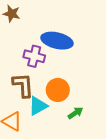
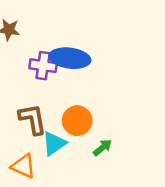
purple cross: (34, 56) -> (43, 66), moved

